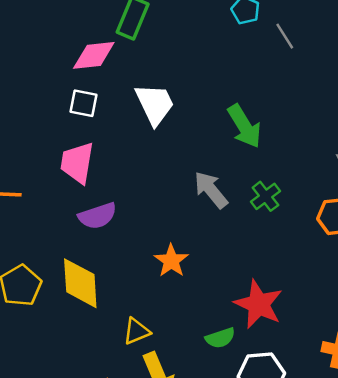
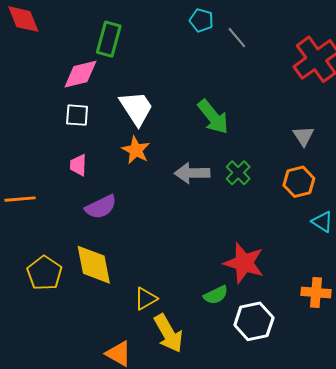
pink trapezoid: (77, 163) -> (78, 165), size x0.6
gray arrow: (211, 190) -> (192, 173), turned -44
orange star: (171, 261) -> (136, 150), moved

